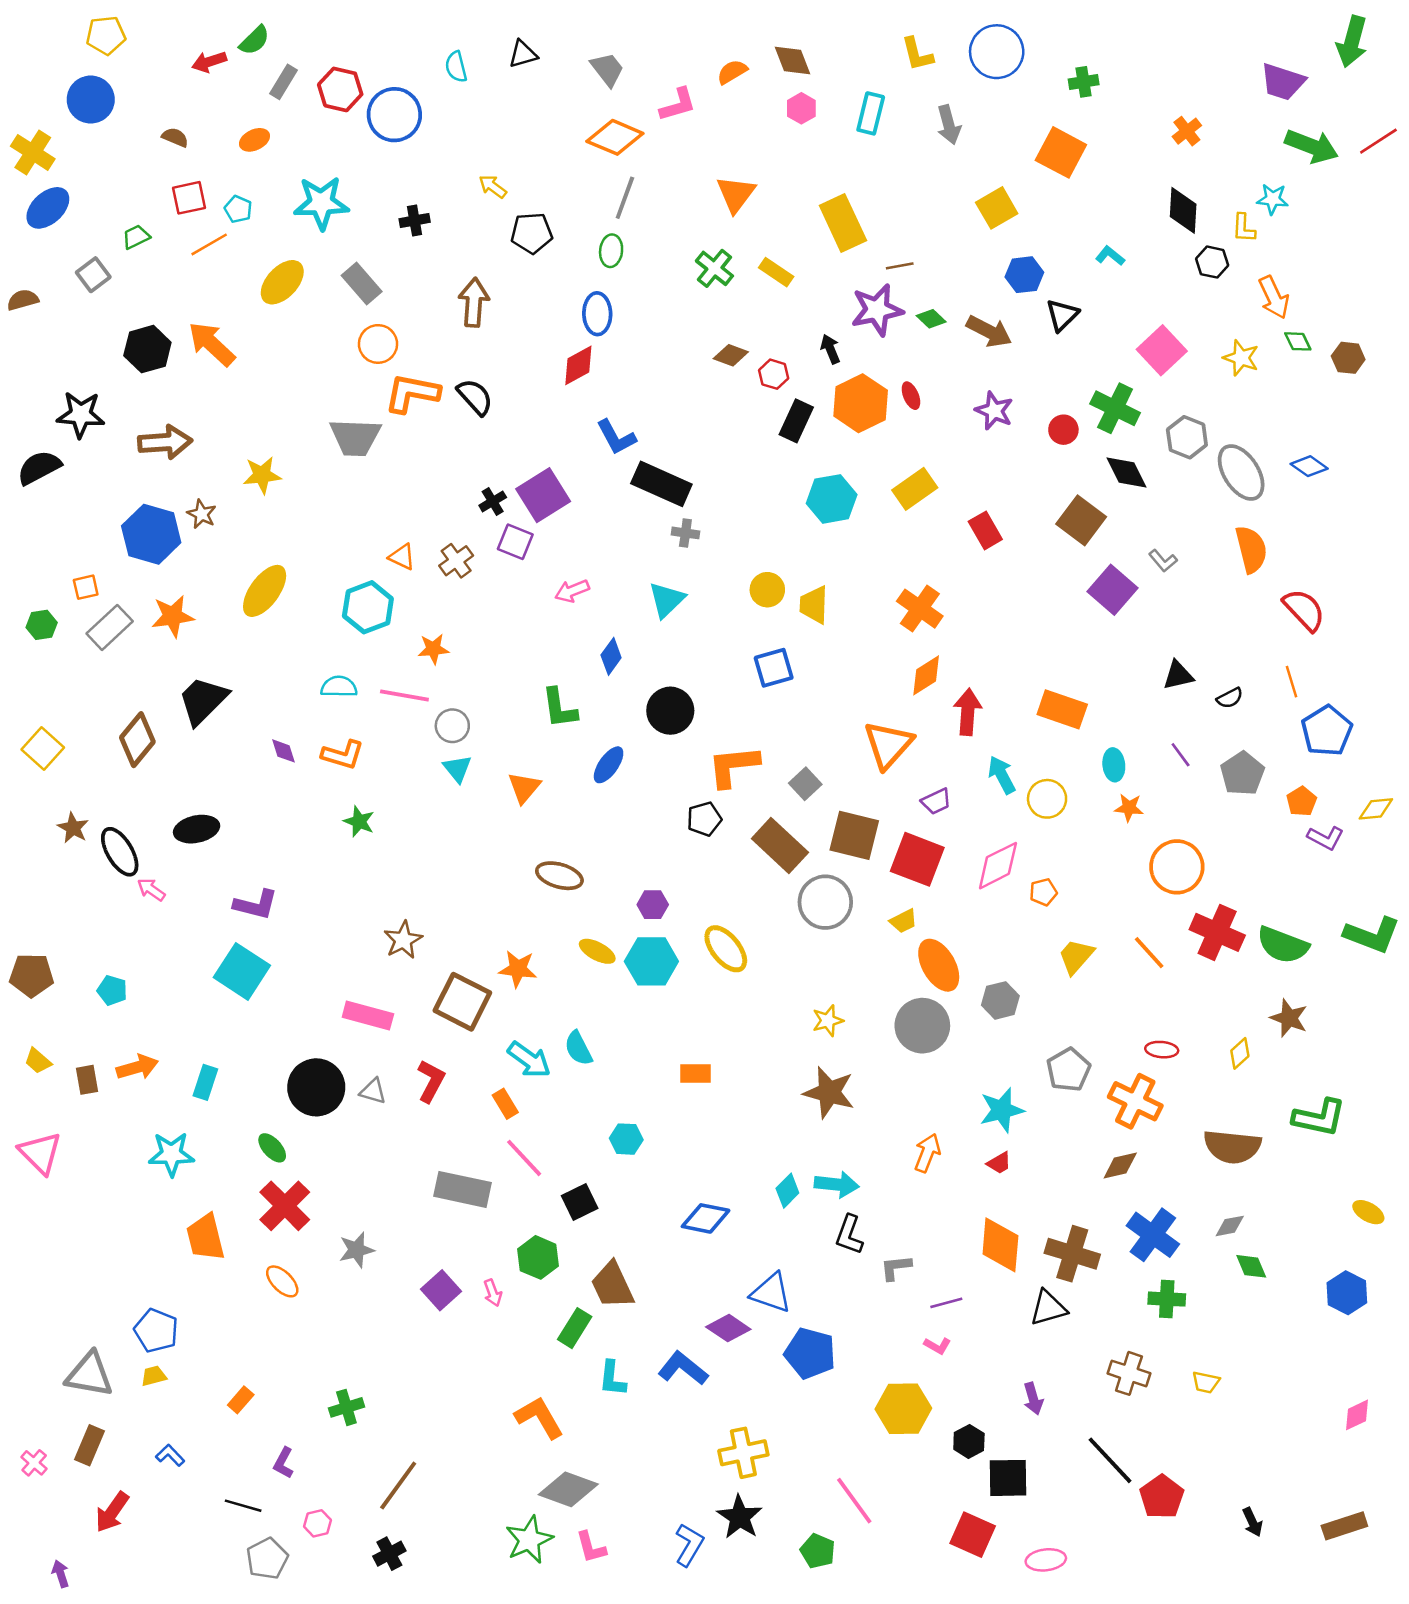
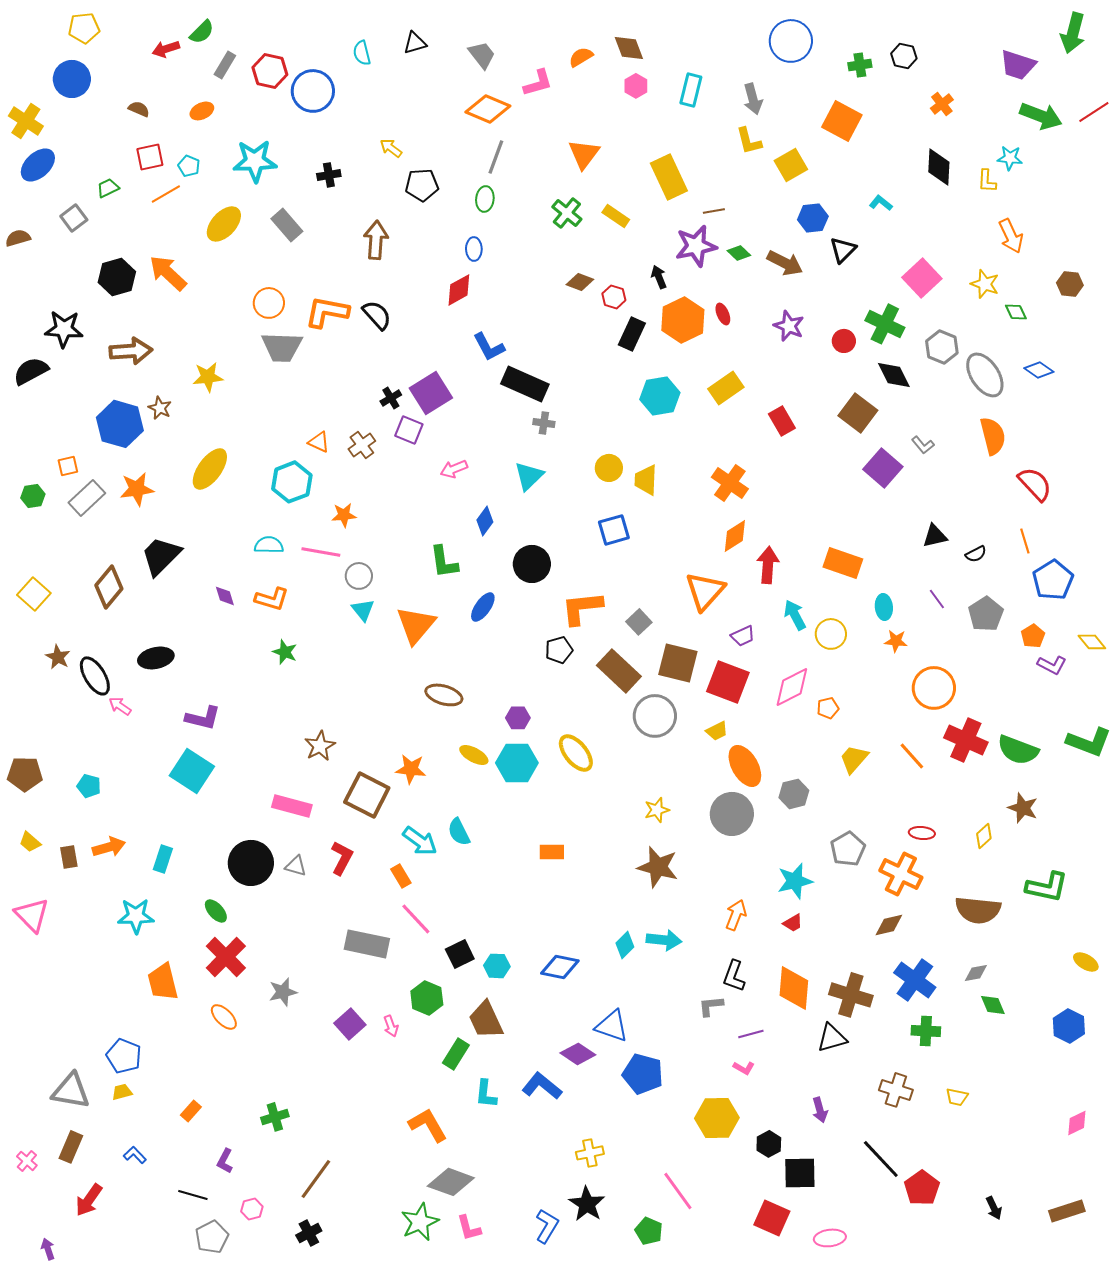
yellow L-shape: (917, 54) -> (749, 141), moved
black hexagon: (1212, 262) -> (904, 56), moved
blue ellipse: (597, 314) -> (474, 249), size x0.7
green diamond: (1298, 341) -> (1016, 312), moved
orange circle: (378, 344) -> (269, 303), moved
orange triangle: (524, 787) -> (416, 625), size x1.5
yellow diamond: (1376, 809) -> (1092, 642), turned 56
cyan hexagon: (626, 1139) -> (497, 966), moved
black L-shape: (849, 1235) -> (734, 976), moved
yellow cross: (743, 1453) -> (590, 1153), size x0.7

